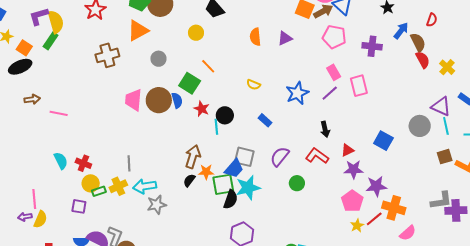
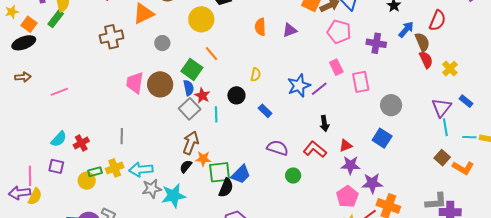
red semicircle: (432, 20) -> (437, 21), size x1.5
yellow circle: (196, 33) -> (201, 19), size x1.6
yellow semicircle: (254, 85) -> (256, 75), turned -104
purple line: (330, 93) -> (319, 89), moved
brown arrow: (32, 99) -> (23, 77), moved
blue semicircle: (177, 100) -> (189, 88), moved
purple triangle: (441, 107) -> (441, 108), turned 40
pink line: (59, 113) -> (59, 92), turned -36
black circle: (225, 115) -> (236, 95), moved
gray circle: (420, 126) -> (391, 105), moved
purple semicircle: (280, 156) -> (277, 148), turned 65
gray square: (244, 157) -> (190, 109), moved, turned 30
brown square: (445, 157) -> (442, 158), turned -35
cyan semicircle: (61, 161) -> (59, 139), turned 66
red cross: (83, 163) -> (81, 143), turned 35
gray line: (129, 163) -> (122, 136), moved
blue trapezoid: (234, 169) -> (241, 174), moved
yellow circle: (91, 183) -> (87, 181), moved
cyan star: (248, 188) -> (173, 196), moved
purple square: (79, 206) -> (56, 166), moved
purple arrow: (25, 217) -> (20, 193), size x1.5

